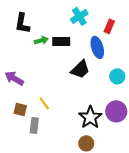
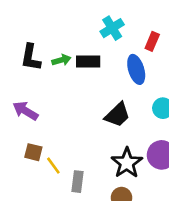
black L-shape: (22, 23) -> (31, 57), moved
black trapezoid: (80, 69) -> (117, 115), moved
yellow line: (44, 103) -> (53, 166), moved
gray rectangle: (34, 125) -> (77, 182), moved

